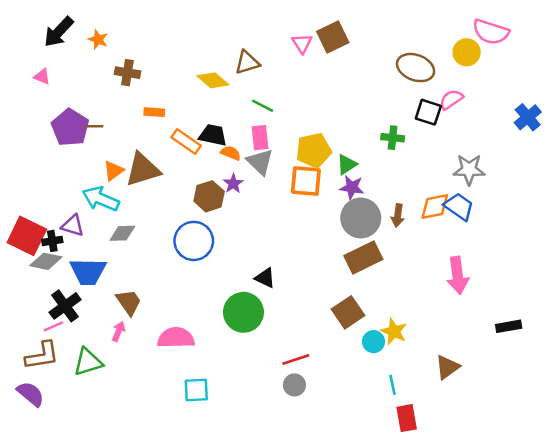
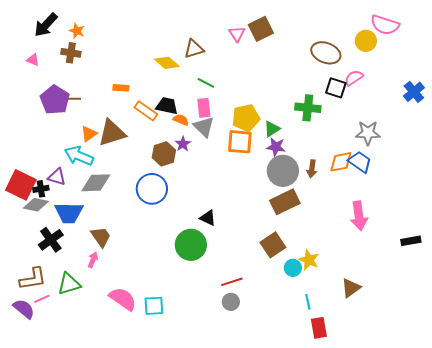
brown cross: (127, 73) -> (71, 53), moved
green cross: (393, 138) -> (308, 108), size x1.4
gray diamond: (122, 233) -> (96, 183), size x1.4
pink line: (54, 326) -> (42, 299), moved
black rectangle: (509, 326) -> (411, 241), moved
pink semicircle: (176, 338) -> (123, 299), moved, turned 36

